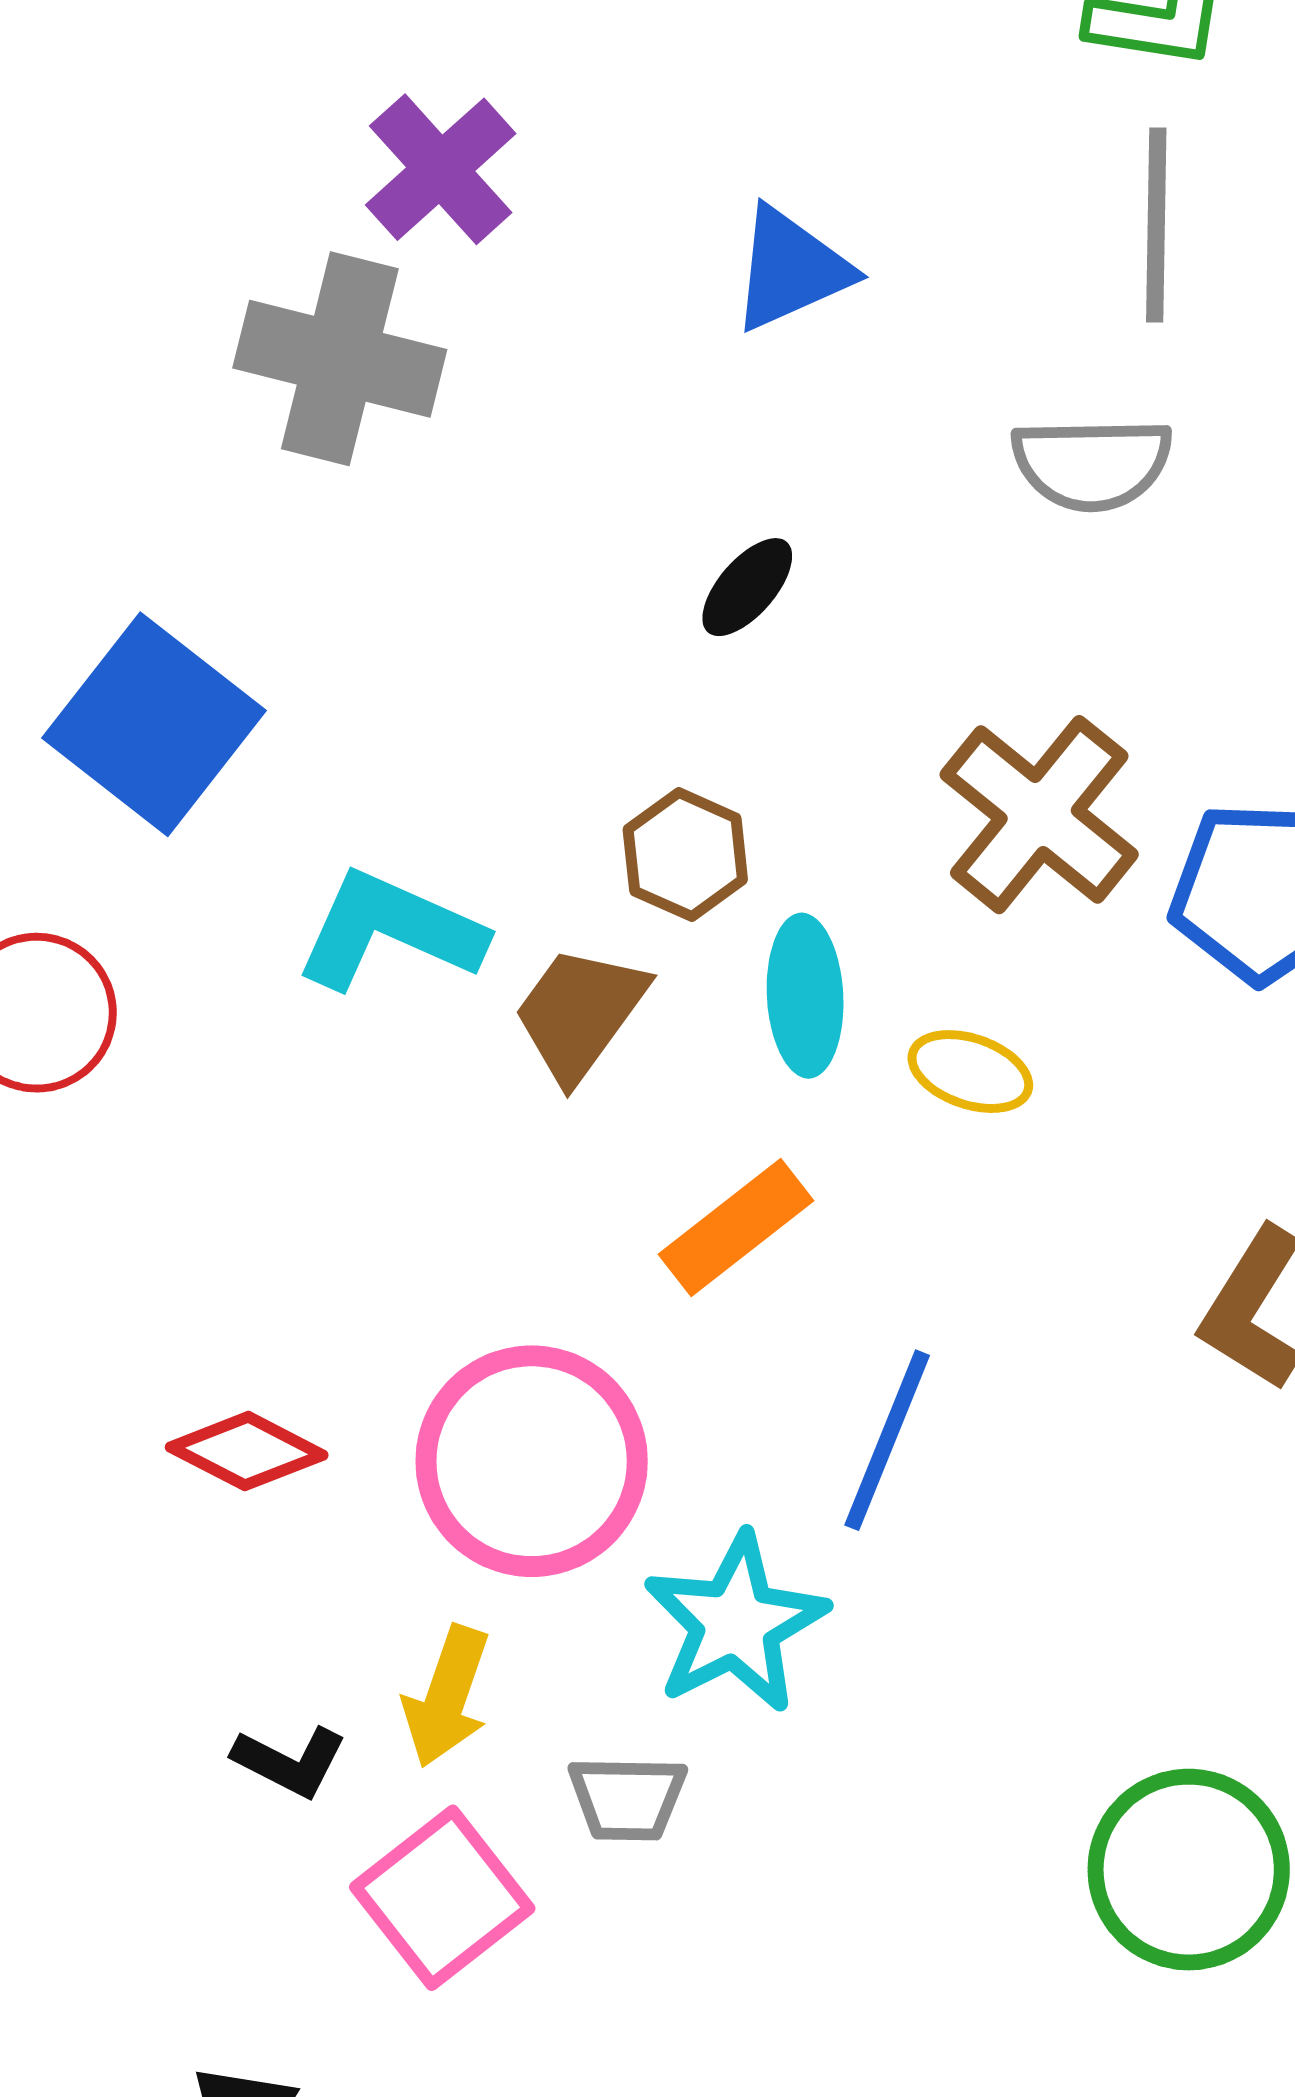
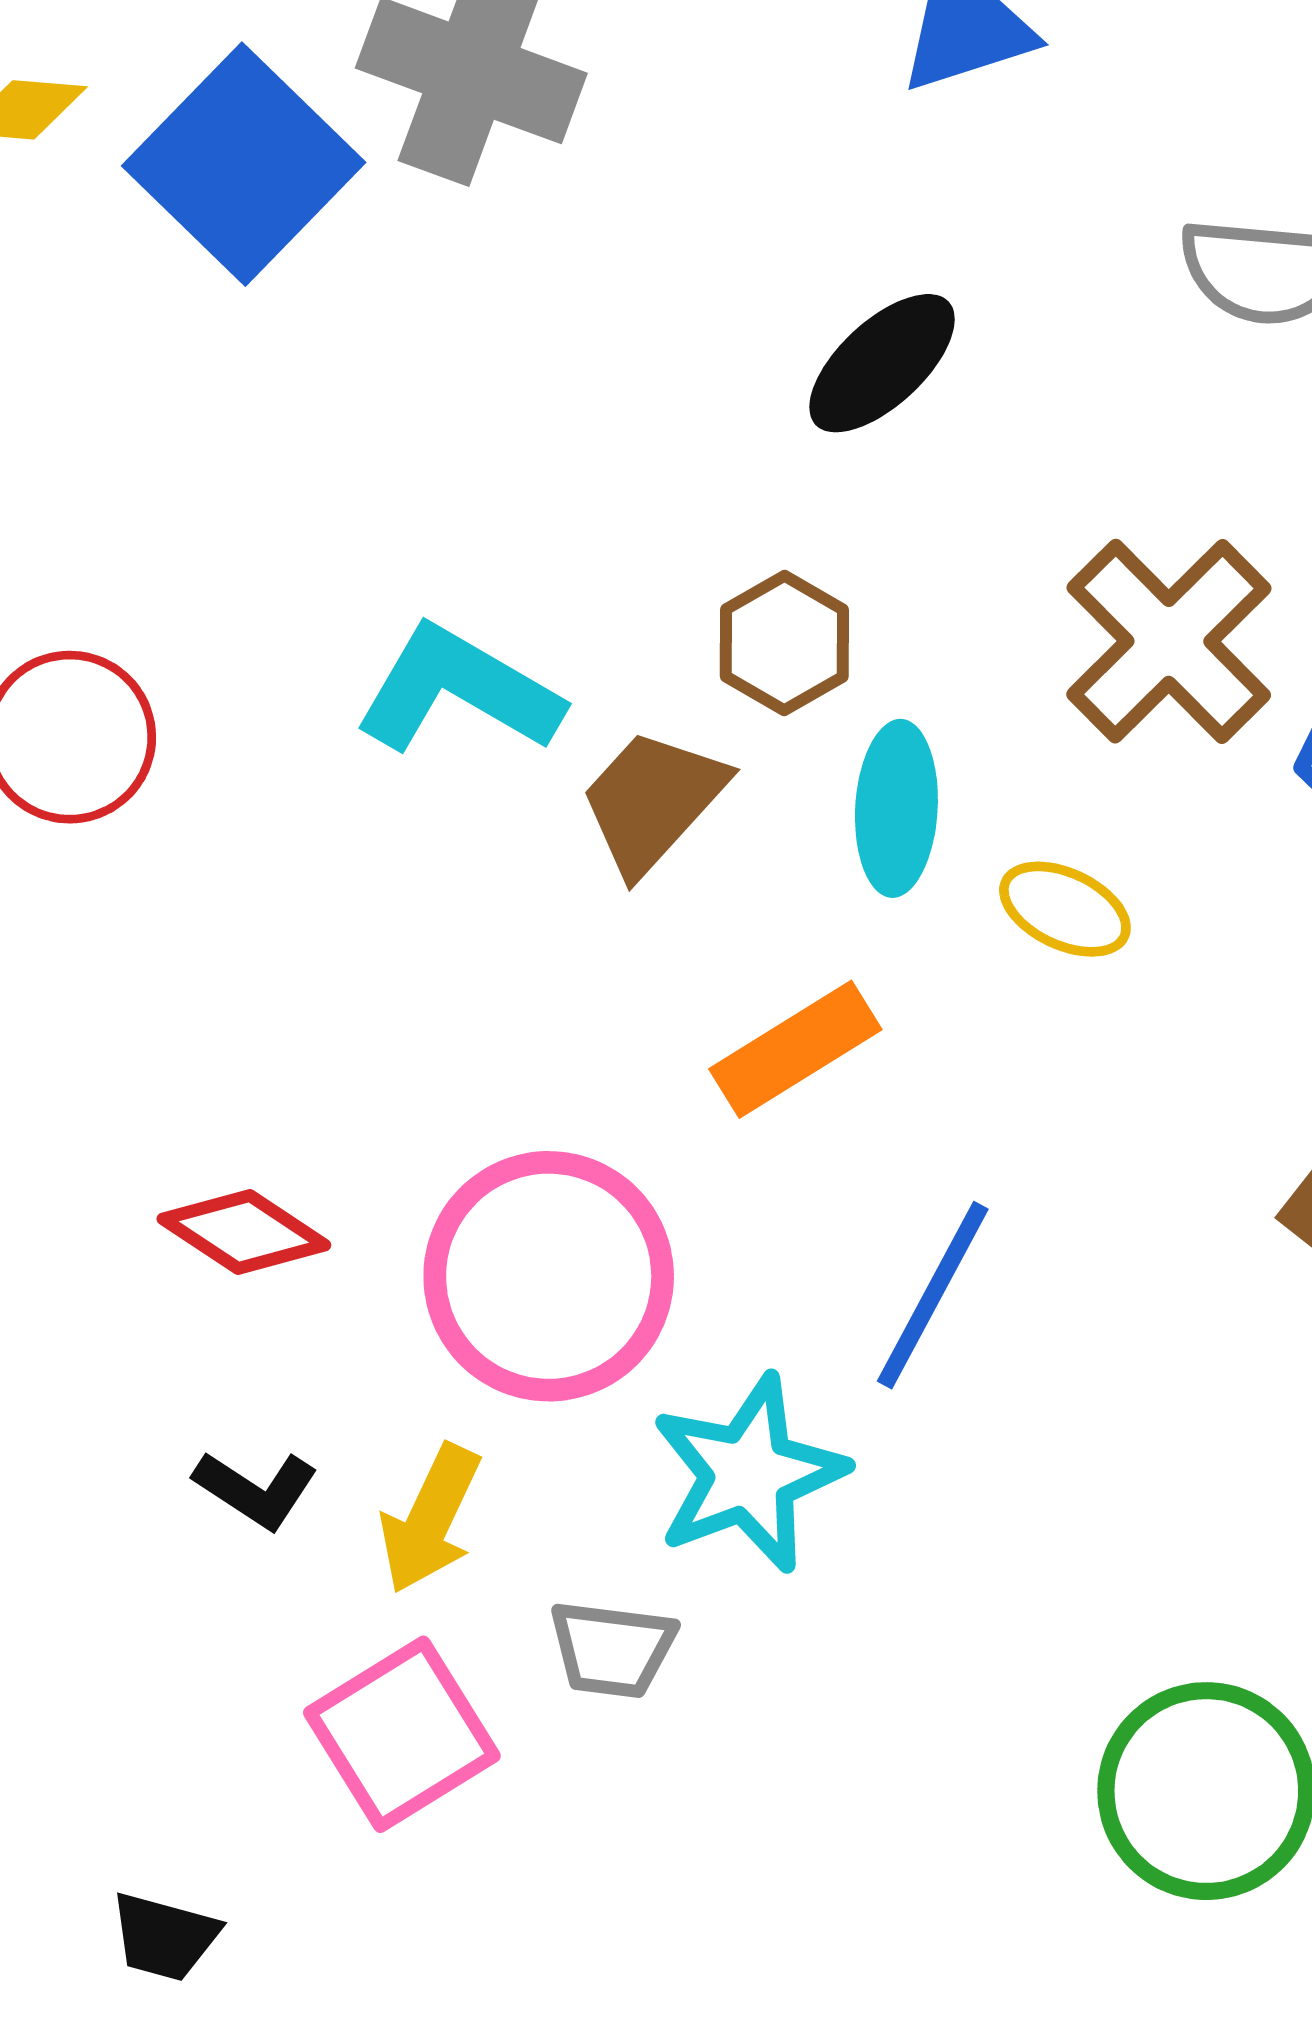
black ellipse: (747, 587) -> (882, 363), size x1.4
blue square: (154, 724) -> (244, 164), moved
black L-shape: (290, 1761) -> (256, 1489), moved

